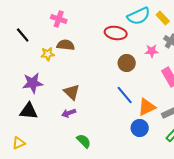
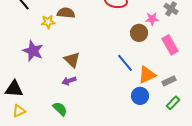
brown circle: (127, 63) -> (139, 33), moved
purple star: (33, 83) -> (33, 51), turned 30
black triangle: (29, 111) -> (14, 89), moved
green semicircle: (84, 141) -> (60, 109), moved

